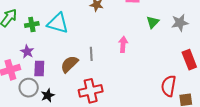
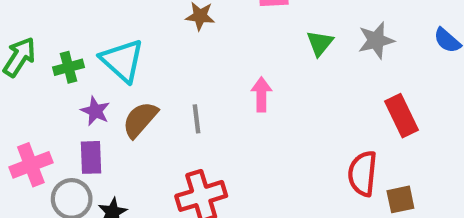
cyan triangle: (58, 23) -> (122, 60), turned 30
purple star: (27, 52) -> (95, 111), moved
brown semicircle: (69, 64) -> (140, 120), moved

